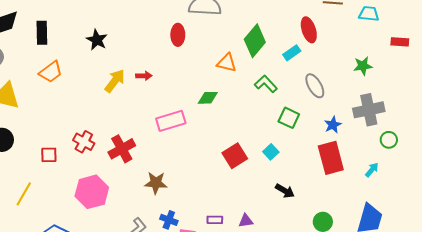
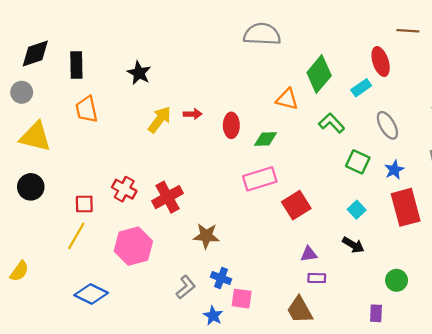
red ellipse: (178, 35) -> (231, 125), moved
orange trapezoid: (51, 72) -> (87, 109), turned 115
pink rectangle: (171, 121) -> (260, 179), moved
blue star: (333, 125) -> (394, 170), moved
cyan square: (271, 152) -> (357, 210), moved
yellow line: (24, 194) -> (76, 236), moved
purple rectangle: (215, 220) -> (317, 278), moved
purple triangle: (246, 221) -> (309, 254), moved

